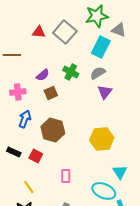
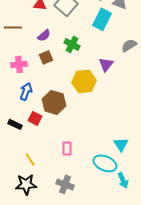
gray semicircle: (98, 73) -> (129, 45), moved
purple semicircle: (43, 75) -> (44, 35), moved
brown square: (51, 93) -> (46, 57), moved
yellow hexagon: (102, 139) -> (84, 81), moved
red square: (36, 156) -> (35, 118), moved

